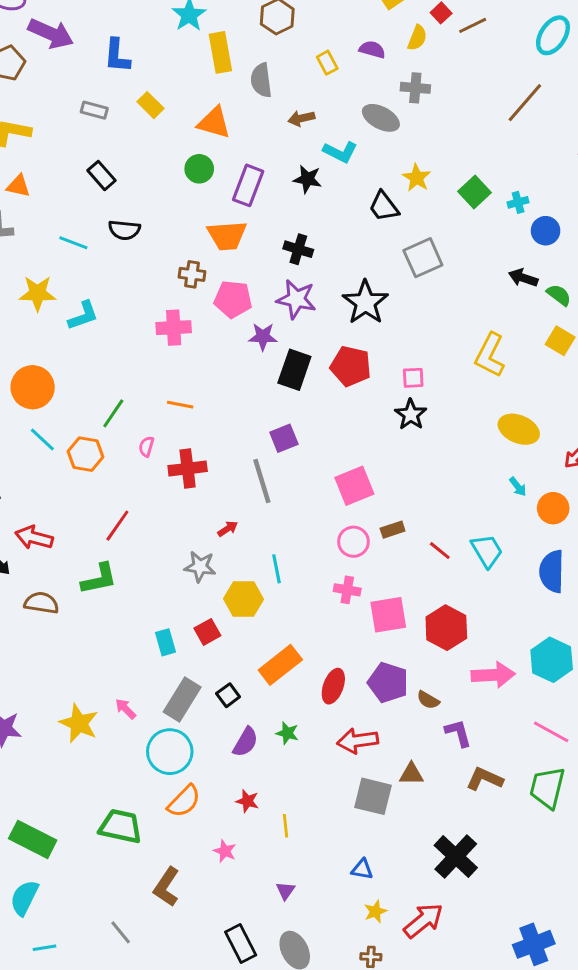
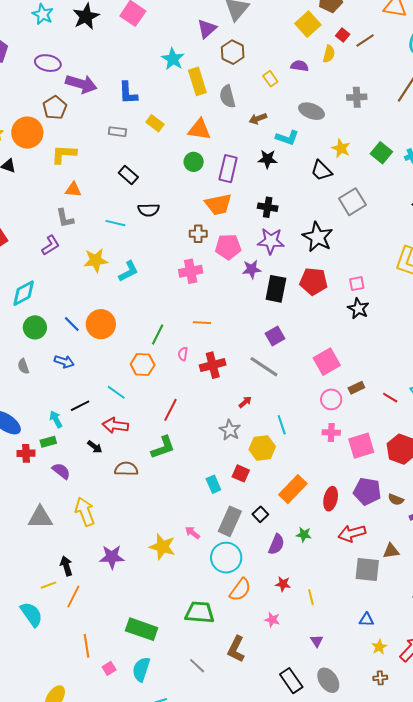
gray cross: (415, 88) -> (357, 97), moved
cyan line: (42, 439) -> (116, 392), moved
gray line: (262, 481) -> (264, 367), turned -32
gray star: (200, 567) -> (230, 430), turned 30
red square: (207, 632) -> (241, 473), turned -30
gray line: (121, 932) -> (197, 666), moved

